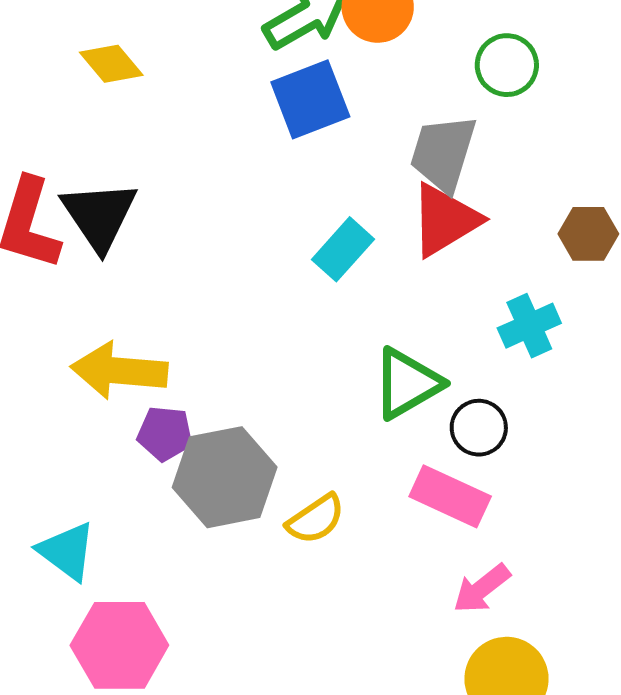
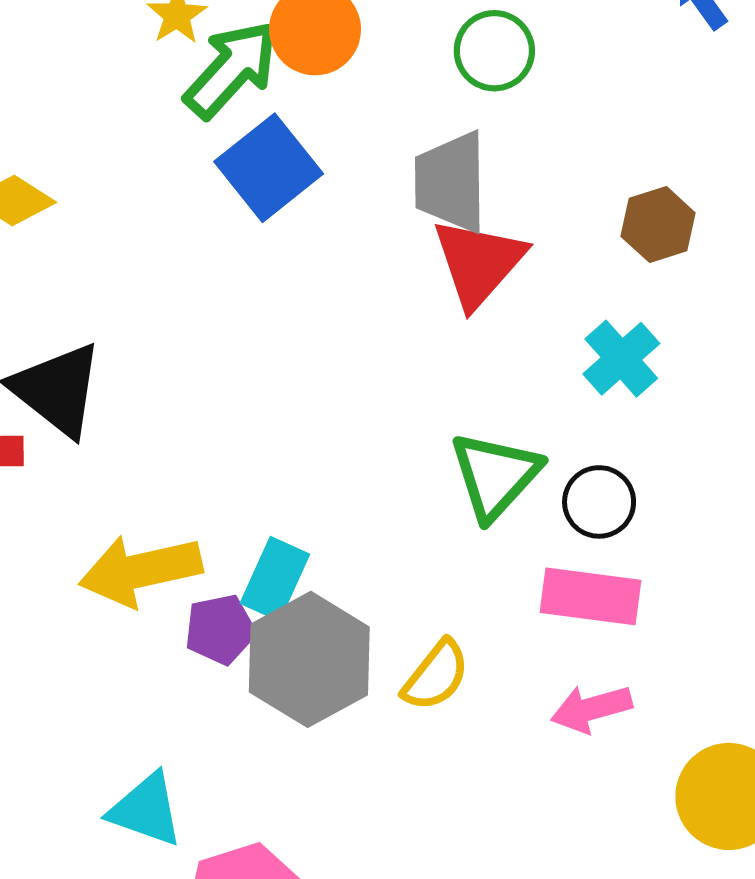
cyan rectangle: (343, 249) -> (275, 579), moved
pink arrow: (482, 589) -> (591, 709), moved, turned 40

